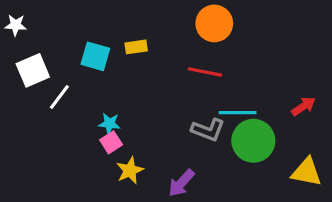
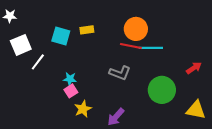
orange circle: (214, 23) -> (136, 29), moved
cyan line: (238, 113) -> (151, 48), moved
gray L-shape: (208, 130) -> (120, 73), moved

